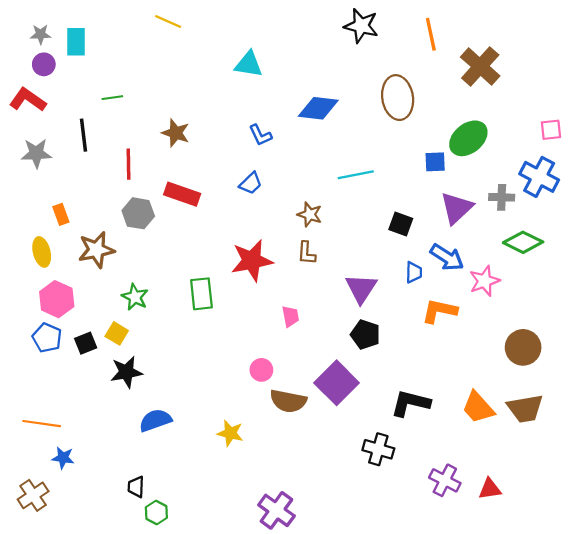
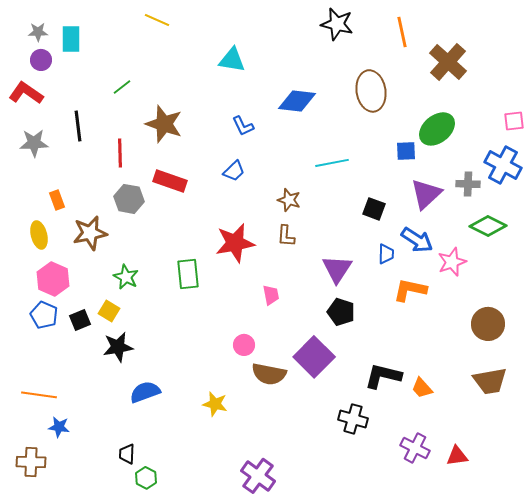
green line: (112, 98) -> (122, 87), moved, turned -30
brown star: (176, 133) -> (164, 124), size x1.4
orange trapezoid: (478, 407) -> (422, 388), moved, size x0.7
brown cross: (33, 495) -> (31, 462), turned 36

